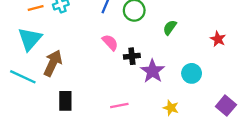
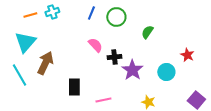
red star: (218, 39) -> (187, 55), moved
cyan line: (23, 77) -> (19, 75), turned 35
black rectangle: (65, 101) -> (74, 87), moved

